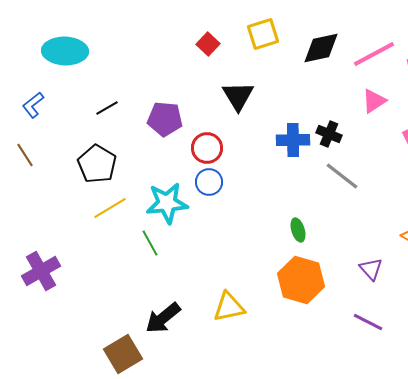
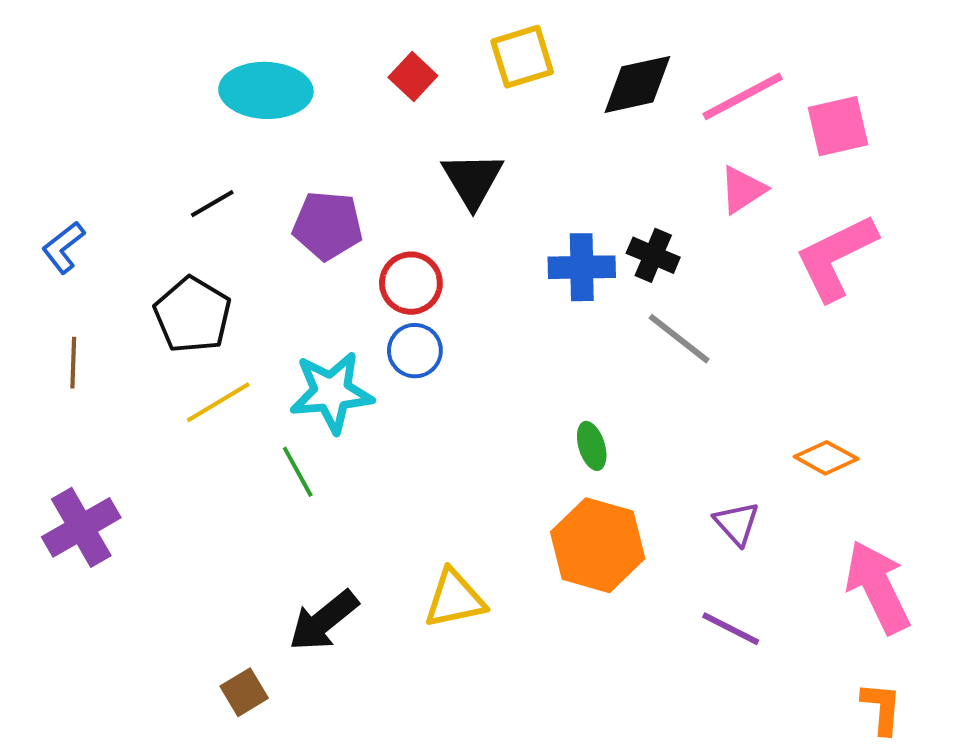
cyan ellipse: (65, 51) -> (266, 90), moved
blue L-shape: (33, 105) -> (63, 247), moved
brown line: (25, 155) -> (73, 363), moved, turned 35
brown square: (123, 354) -> (244, 692), size x0.6

